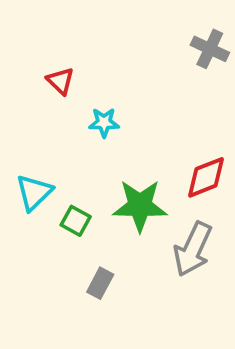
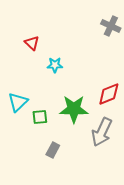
green square: (76, 221) -> (40, 117), turned -35

